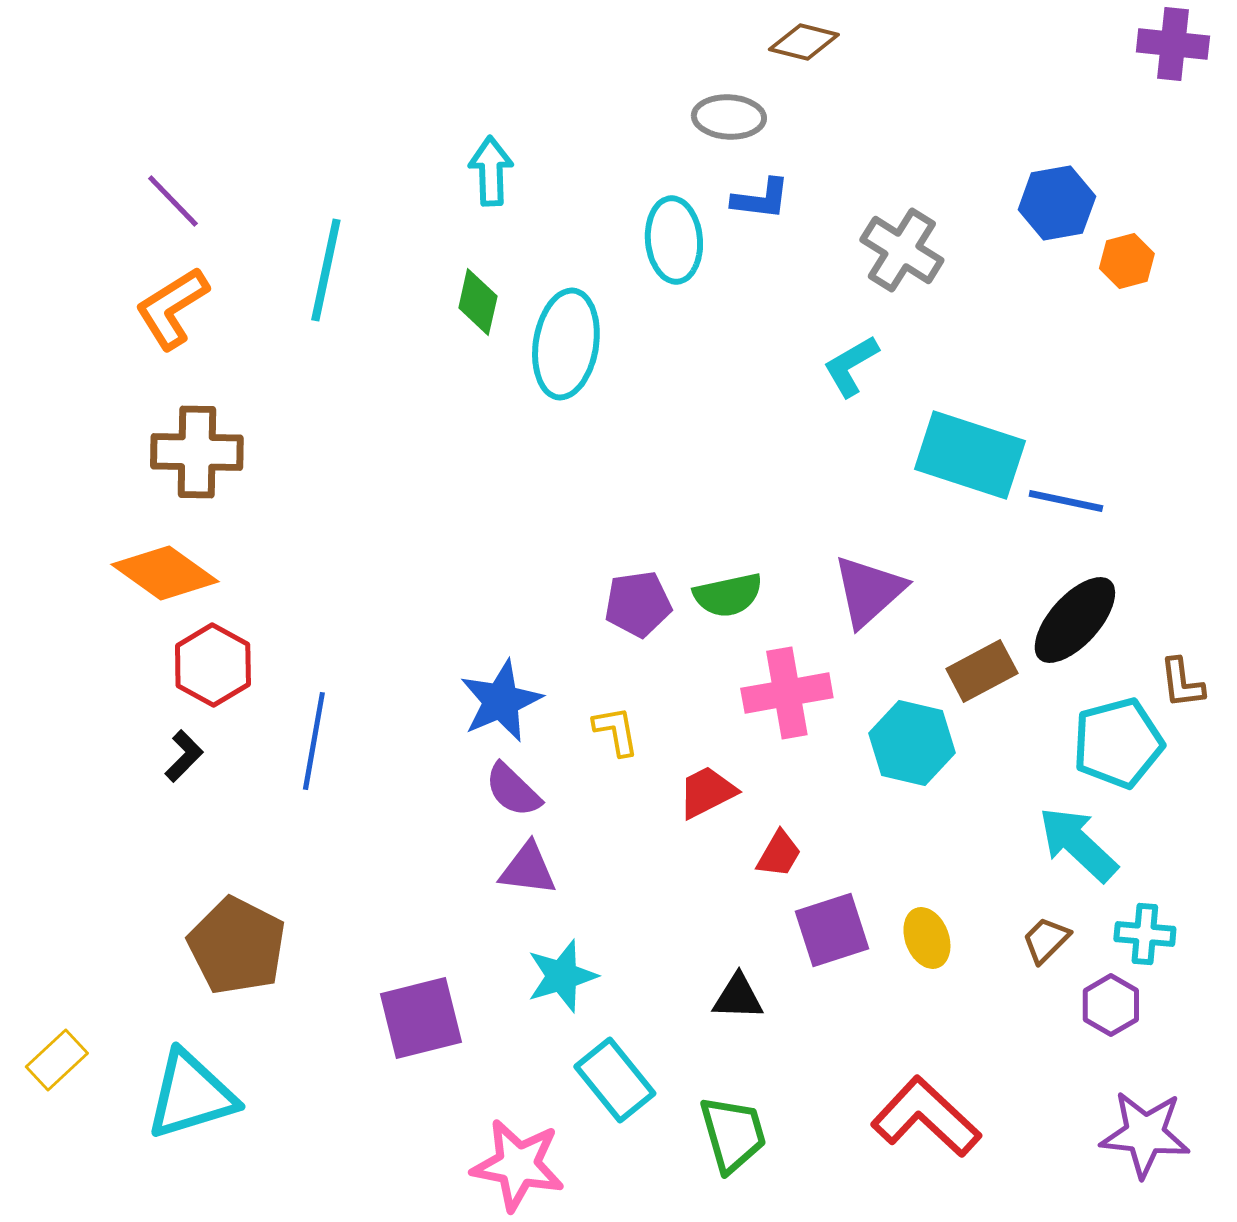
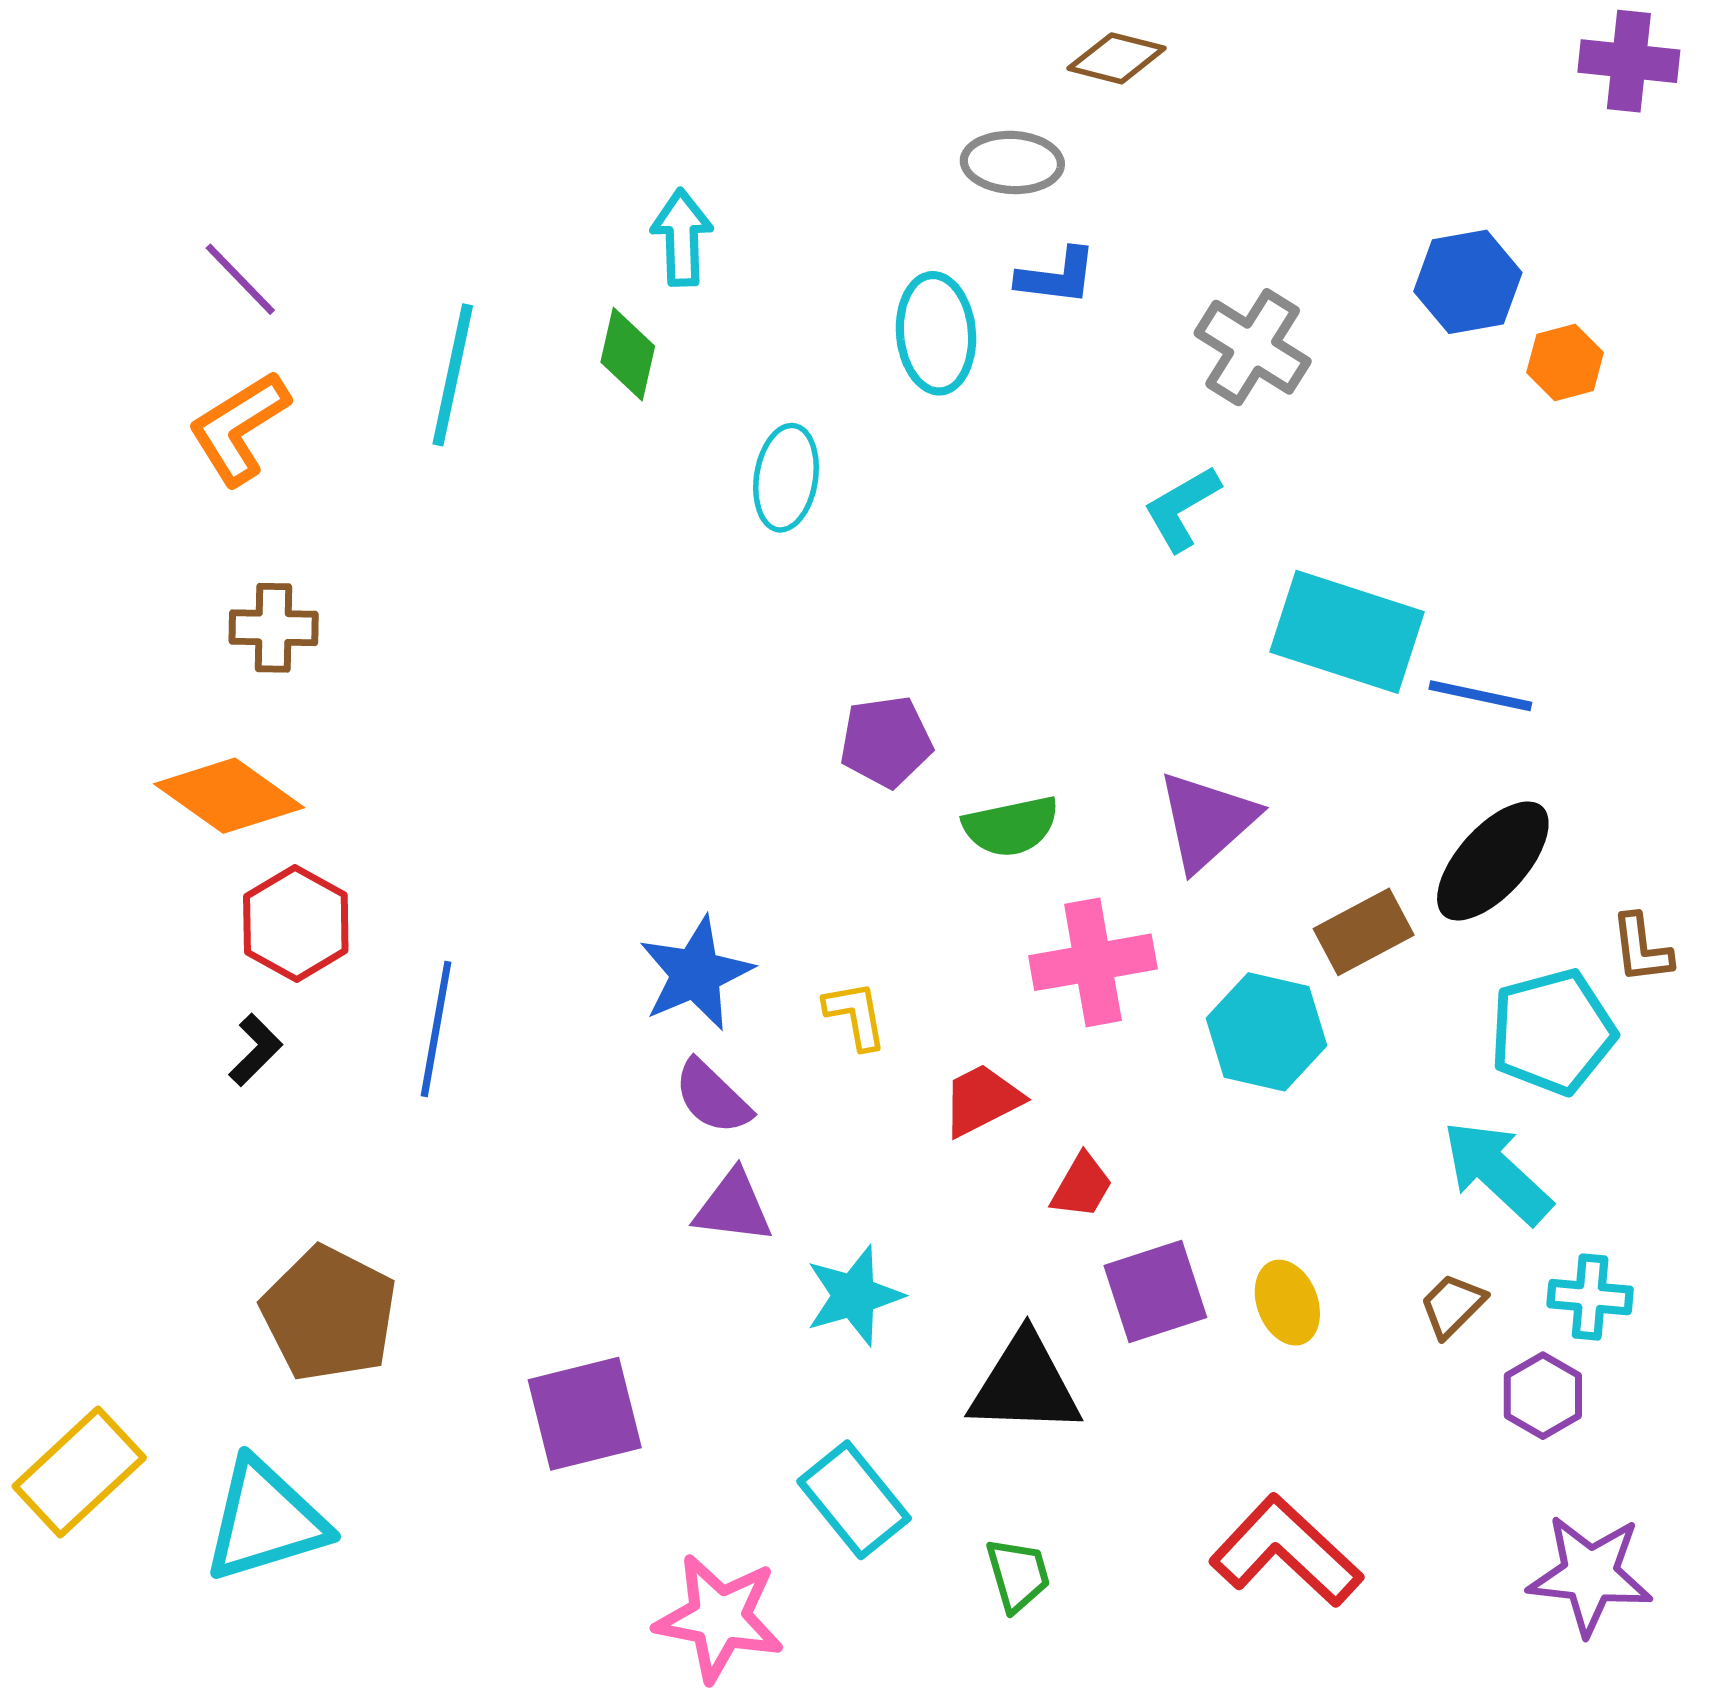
green diamond: (478, 302) -> (628, 354), moved
cyan ellipse: (566, 344) -> (786, 478), size x0.7
brown cross: (197, 452) -> (274, 628), size x0.7
purple pentagon: (638, 604) -> (886, 742), moved
cyan star: (562, 976) -> (854, 1296), moved
black triangle: (738, 997) -> (1025, 1385), size x1.6
yellow rectangle: (57, 1060) -> (79, 1472), size x1.5
green trapezoid: (733, 1134) -> (1018, 1575), size x0.7

